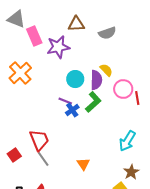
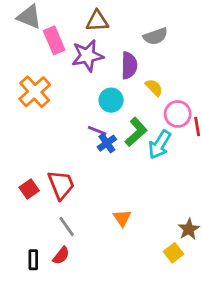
brown triangle: (76, 24) -> (97, 21), moved
purple semicircle: (96, 80) -> (129, 65), moved
cyan arrow: (127, 141) -> (160, 145), moved
red square: (14, 155) -> (29, 189), moved
gray line: (43, 159) -> (67, 226), moved

